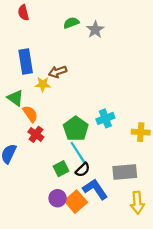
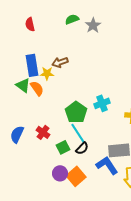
red semicircle: (23, 13) -> (30, 24), moved
blue rectangle: (26, 62) -> (32, 65), moved
orange semicircle: (30, 114) -> (37, 88), moved
red cross: (36, 134) -> (43, 132), moved
blue L-shape: (95, 189) -> (107, 165), moved

